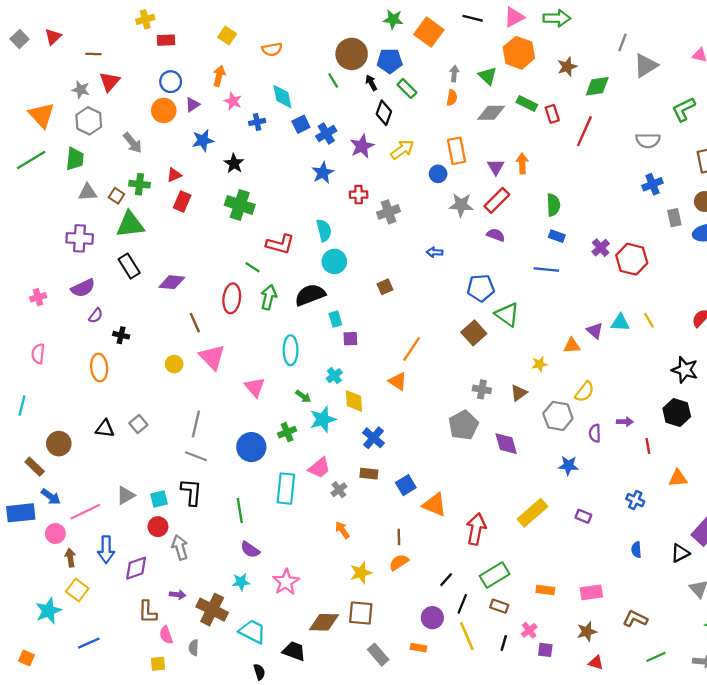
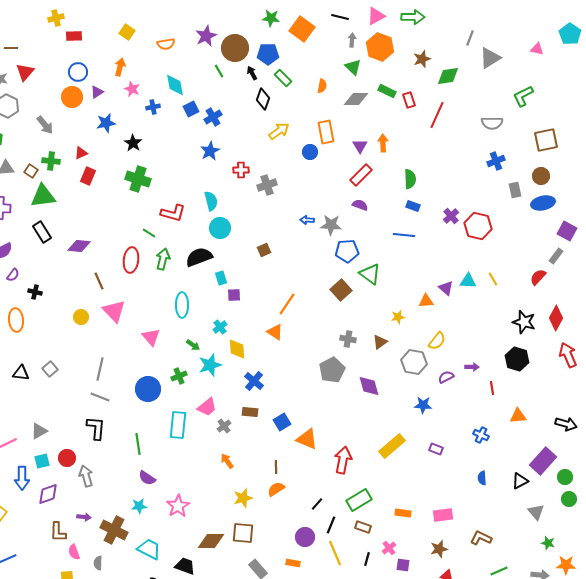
gray arrow: (454, 74) -> (352, 40), moved
purple star: (362, 146) -> (206, 36), moved
gray star: (461, 205) -> (331, 225), moved
purple semicircle: (595, 433) -> (446, 377), turned 63
cyan square: (159, 499) -> (42, 461), moved

